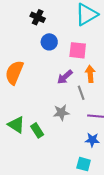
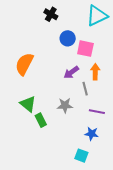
blue circle: (49, 42) -> (68, 38), moved
green triangle: (16, 125) -> (28, 104), moved

